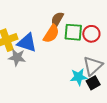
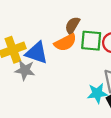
orange semicircle: (51, 34) -> (65, 42), turned 30

